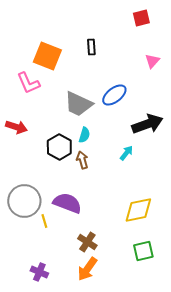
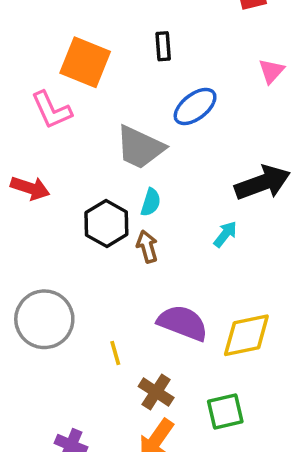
blue ellipse: (114, 95) -> (195, 106), moved
purple semicircle: (67, 203) -> (183, 323), moved
yellow line: (44, 221) -> (115, 353), moved
green square: (143, 251) -> (225, 412), moved

